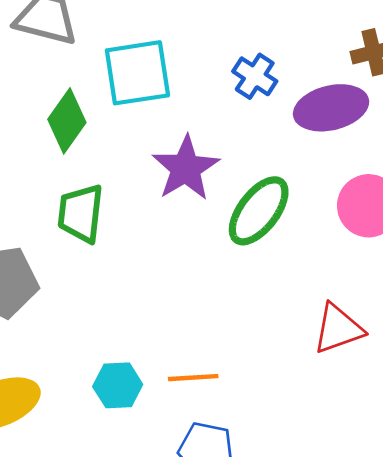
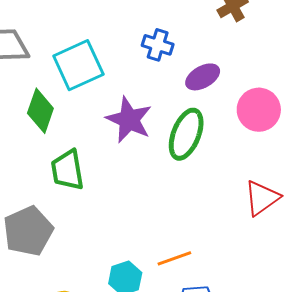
purple ellipse: (331, 108) -> (203, 77), moved, size x0.7

